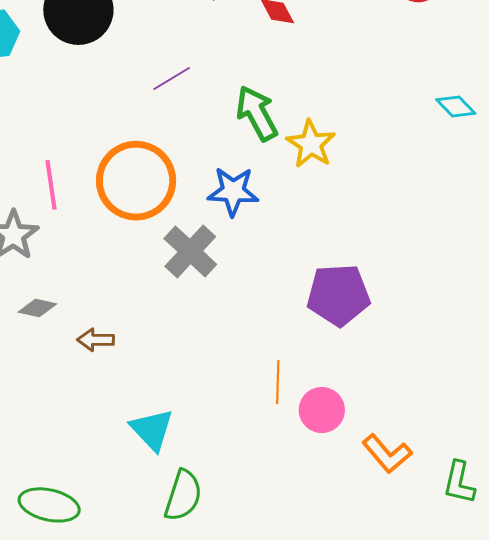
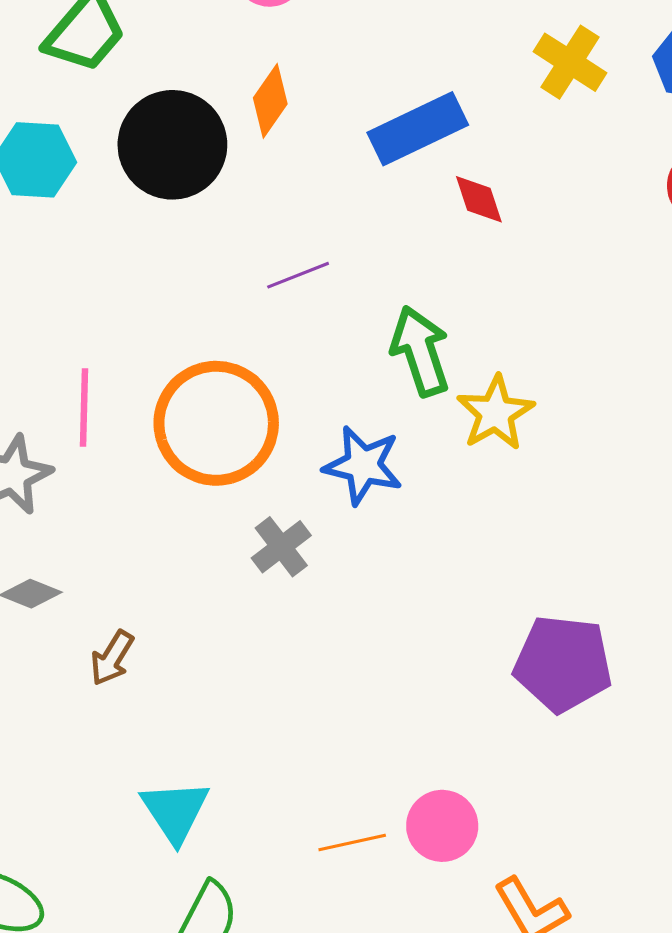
gray cross: (190, 251) -> (281, 547), size x0.7
purple pentagon: (338, 295) -> (563, 664), moved
brown arrow: (96, 340) -> (112, 658), turned -69
orange line: (278, 382) -> (352, 842), moved, turned 66

